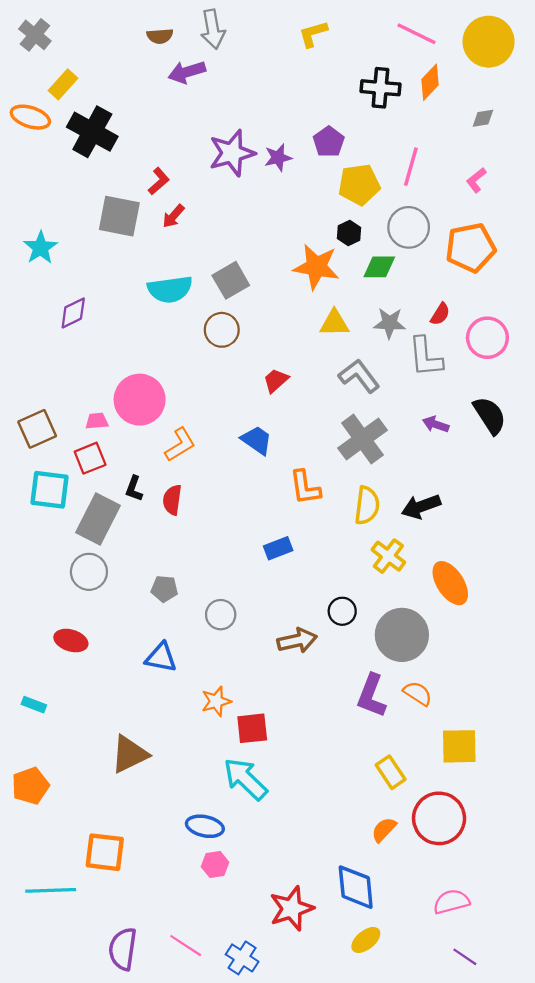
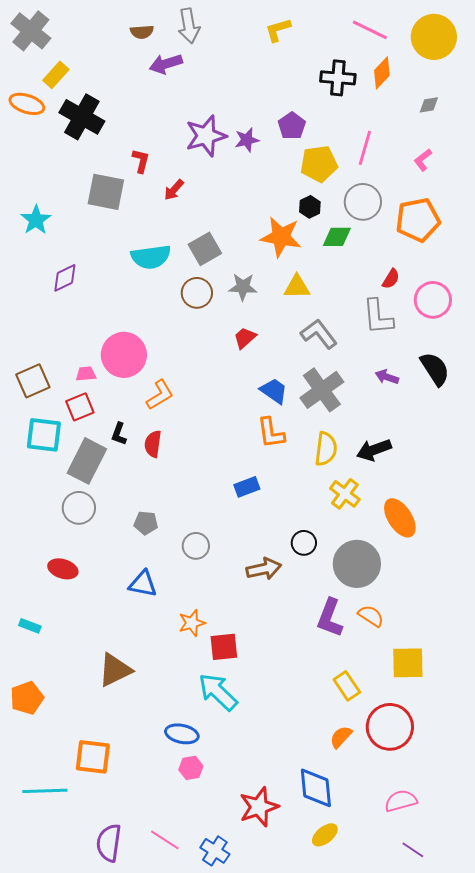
gray cross: (35, 35) -> (31, 31), size x1.4
red L-shape: (159, 181) -> (141, 161), turned -35
red arrow: (173, 216) -> (174, 190), moved
gray star: (389, 323) -> (243, 287), moved
blue trapezoid: (257, 440) -> (274, 391), moved

